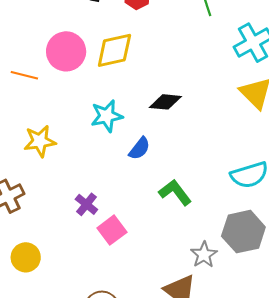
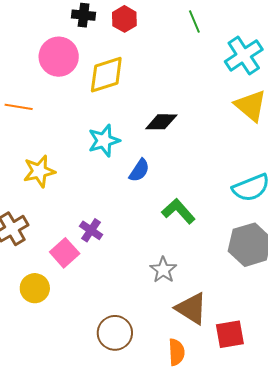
pink circle: (66, 51) -> (59, 57), moved
pink square: (112, 230) -> (65, 253), moved
gray star: (204, 255) -> (163, 270), moved

